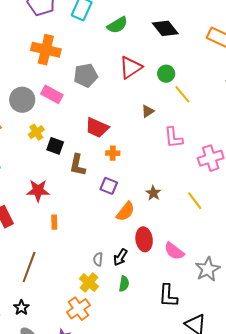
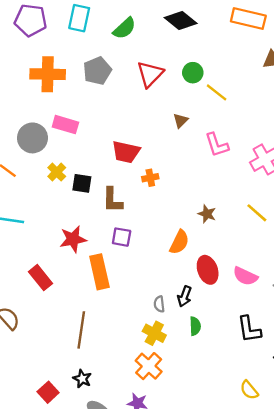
gray pentagon: (86, 75) -> (97, 71), moved
purple square: (109, 186) -> (122, 237), moved
orange rectangle: (54, 222) -> (99, 272), size x2.0

